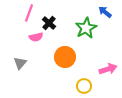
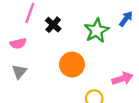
blue arrow: (105, 12) -> (126, 19), moved, turned 88
pink semicircle: (36, 37) -> (18, 43), moved

